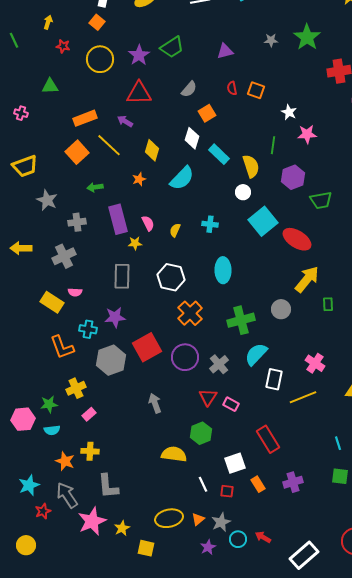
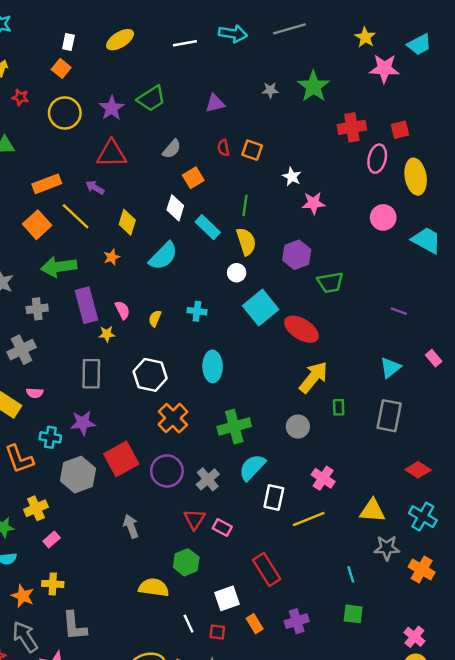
green line: (273, 145) -> (245, 205), moved
green arrow: (95, 187) -> (59, 267), size x1.8
gray circle: (281, 309) -> (298, 427), moved

